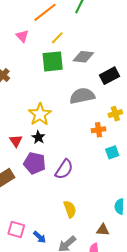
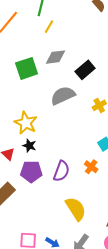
yellow line: (57, 38) -> (49, 27), moved
orange cross: (99, 130) -> (91, 167), moved, turned -32
yellow semicircle: (70, 209) -> (76, 209), size x1.4

